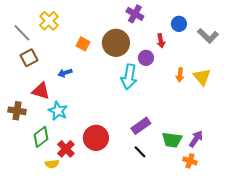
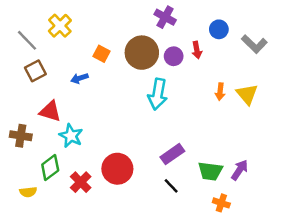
purple circle: (146, 58) -> (174, 56), moved
blue arrow: (65, 73) -> (79, 78), moved
orange cross: (190, 161) -> (221, 203), moved
yellow semicircle: (52, 164) -> (28, 192), moved

